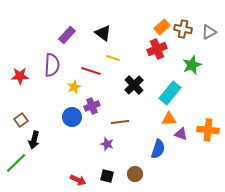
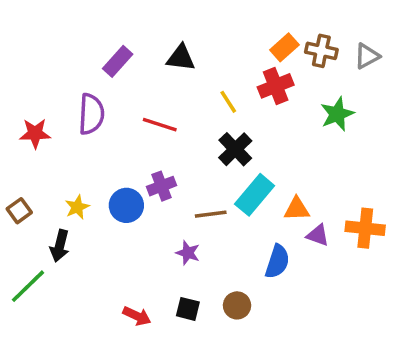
black triangle: (103, 33) -> (181, 58), turned -30
yellow line: (113, 58) -> (228, 102), moved, turned 40
yellow star: (74, 87) -> (77, 207), moved
cyan rectangle: (170, 93) -> (255, 195), moved
brown square: (21, 120) -> (19, 211), moved

